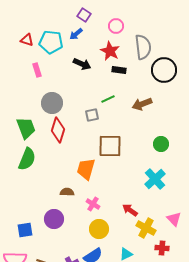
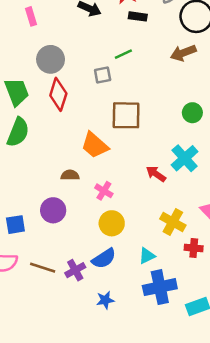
brown arrow: (142, 104) -> (183, 53), moved
orange trapezoid: (86, 169) -> (95, 145), turned -65
red arrow: (130, 210) -> (156, 174), moved

